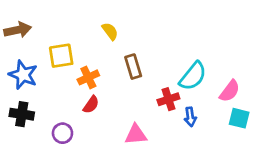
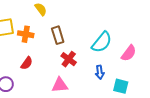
orange cross: (88, 77) -> (26, 34), moved, turned 35
red cross: (168, 99) -> (69, 59), moved, turned -35
cyan square: (239, 118) -> (121, 86), moved

